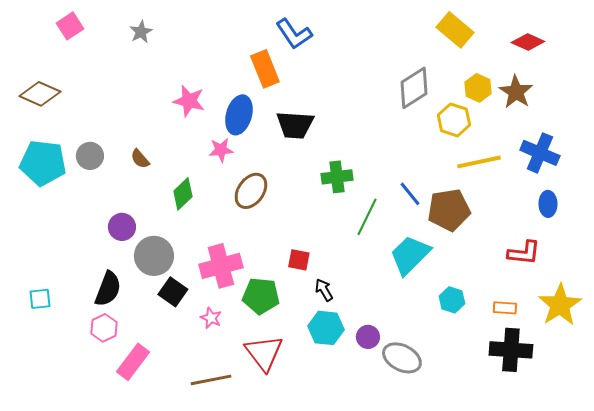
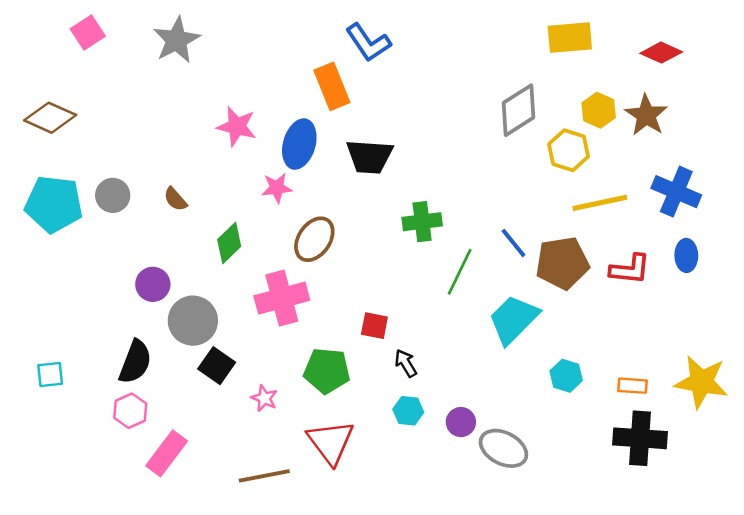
yellow rectangle: (455, 30) -> (570, 38), turned -45
gray star: (141, 32) -> (177, 40), size x1.6
red L-shape: (524, 253) -> (630, 269), moved
pink cross: (221, 266) -> (282, 298), moved
yellow star: (560, 305) -> (701, 382), turned -30
cyan hexagon: (326, 328) -> (408, 411), size x0.7

